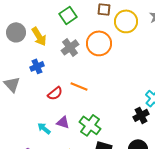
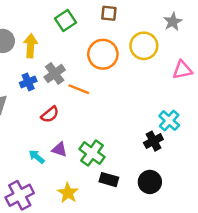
yellow circle: (126, 21) -> (144, 46), moved
yellow arrow: (39, 36) -> (31, 46), turned -144
gray cross: (70, 47) -> (55, 74), moved
orange line: (79, 86) -> (79, 89), moved

